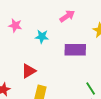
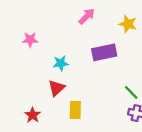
cyan star: (42, 37) -> (61, 63), moved

